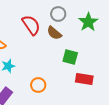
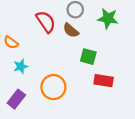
green star: (88, 22) -> (108, 18), turned -30
orange circle: (38, 85) -> (53, 87), size x1.5

